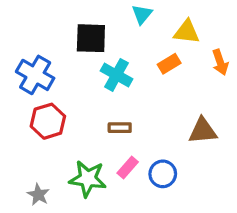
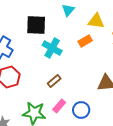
brown rectangle: (120, 128) -> (54, 81), turned -40

